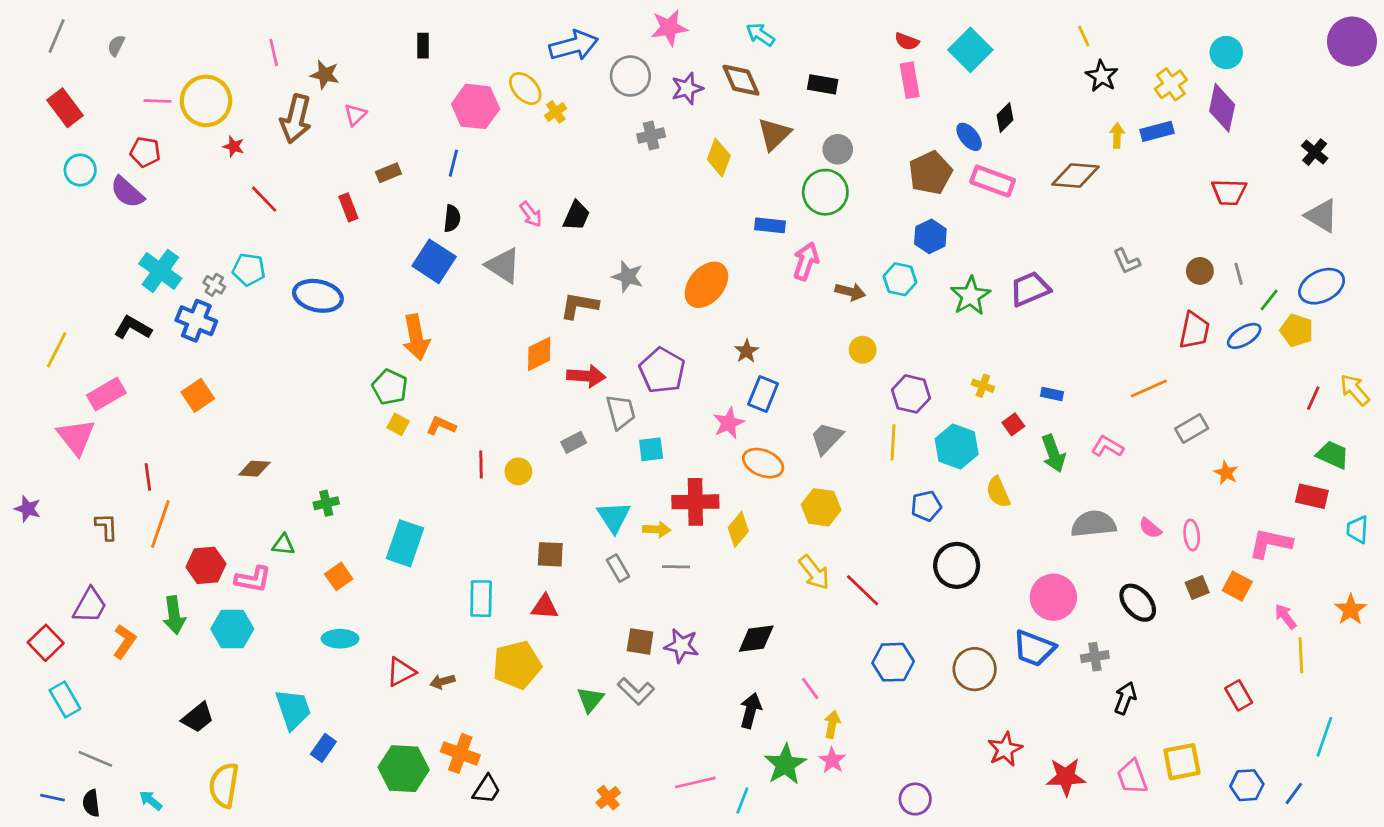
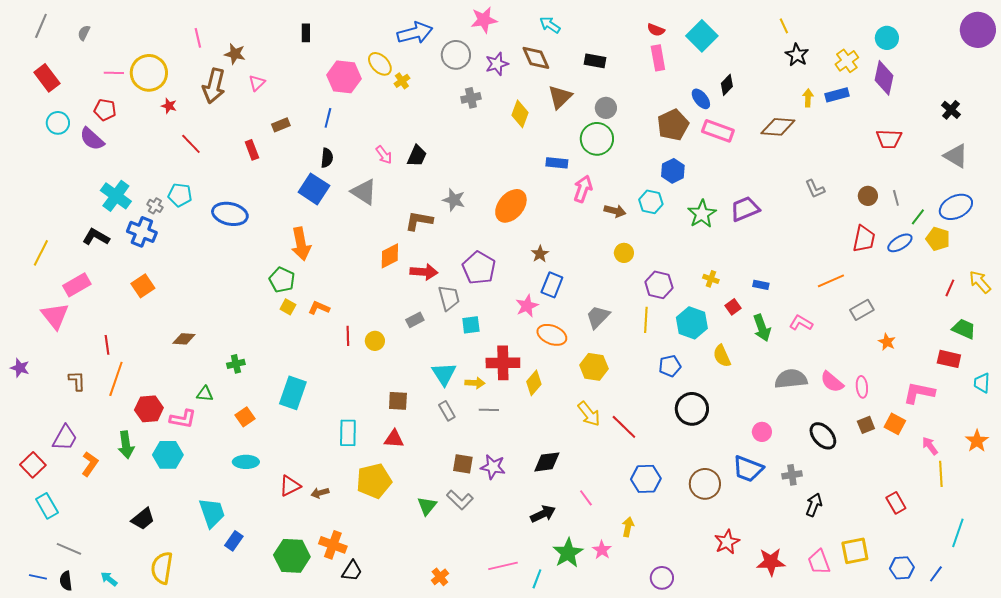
pink semicircle: (1150, 528) -> (832, 382), size x1.4
pink circle: (1053, 597) -> (762, 432), size x0.6
black arrow: (751, 711) -> (543, 514), turned 50
yellow arrow: (832, 724) -> (628, 527), moved

